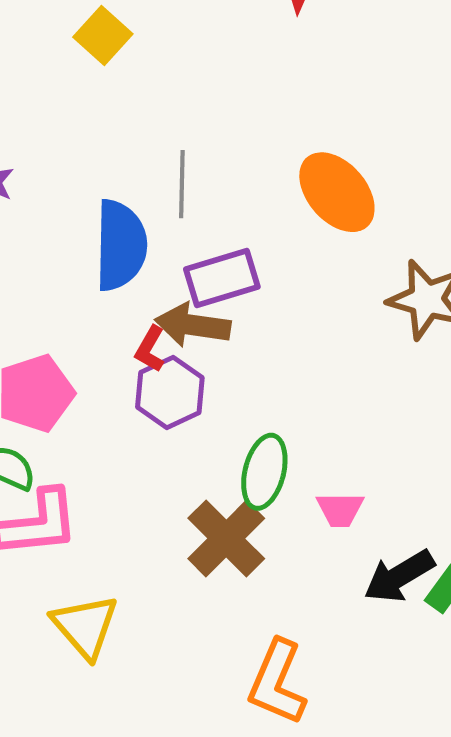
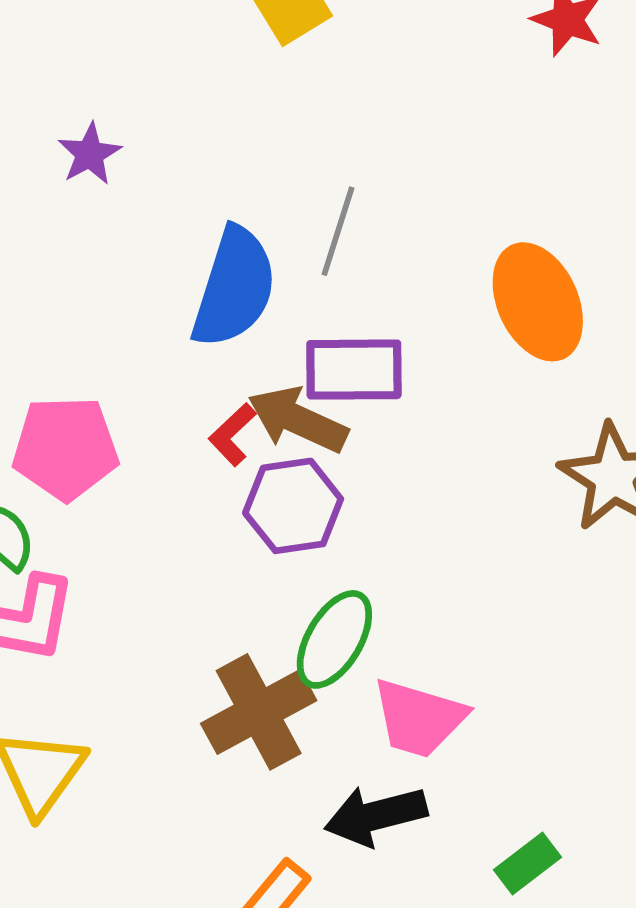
purple hexagon: (170, 392) -> (293, 506), moved
pink trapezoid: (340, 510) -> (419, 718), size x1.5
black arrow: (399, 576) -> (376, 816), moved

